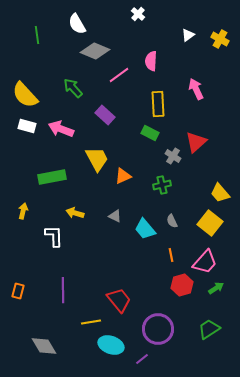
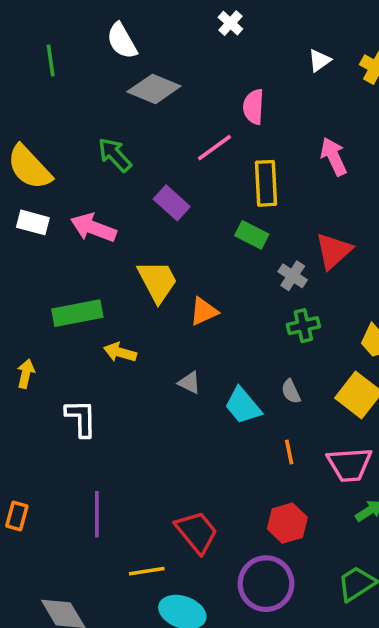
pink line: (119, 75) -> (214, 148), moved
green cross: (162, 185) -> (303, 326), moved
yellow arrow: (75, 213) -> (120, 352), moved
pink trapezoid: (205, 262) -> (350, 464), turned 44
red hexagon: (182, 285) -> (287, 523), moved

